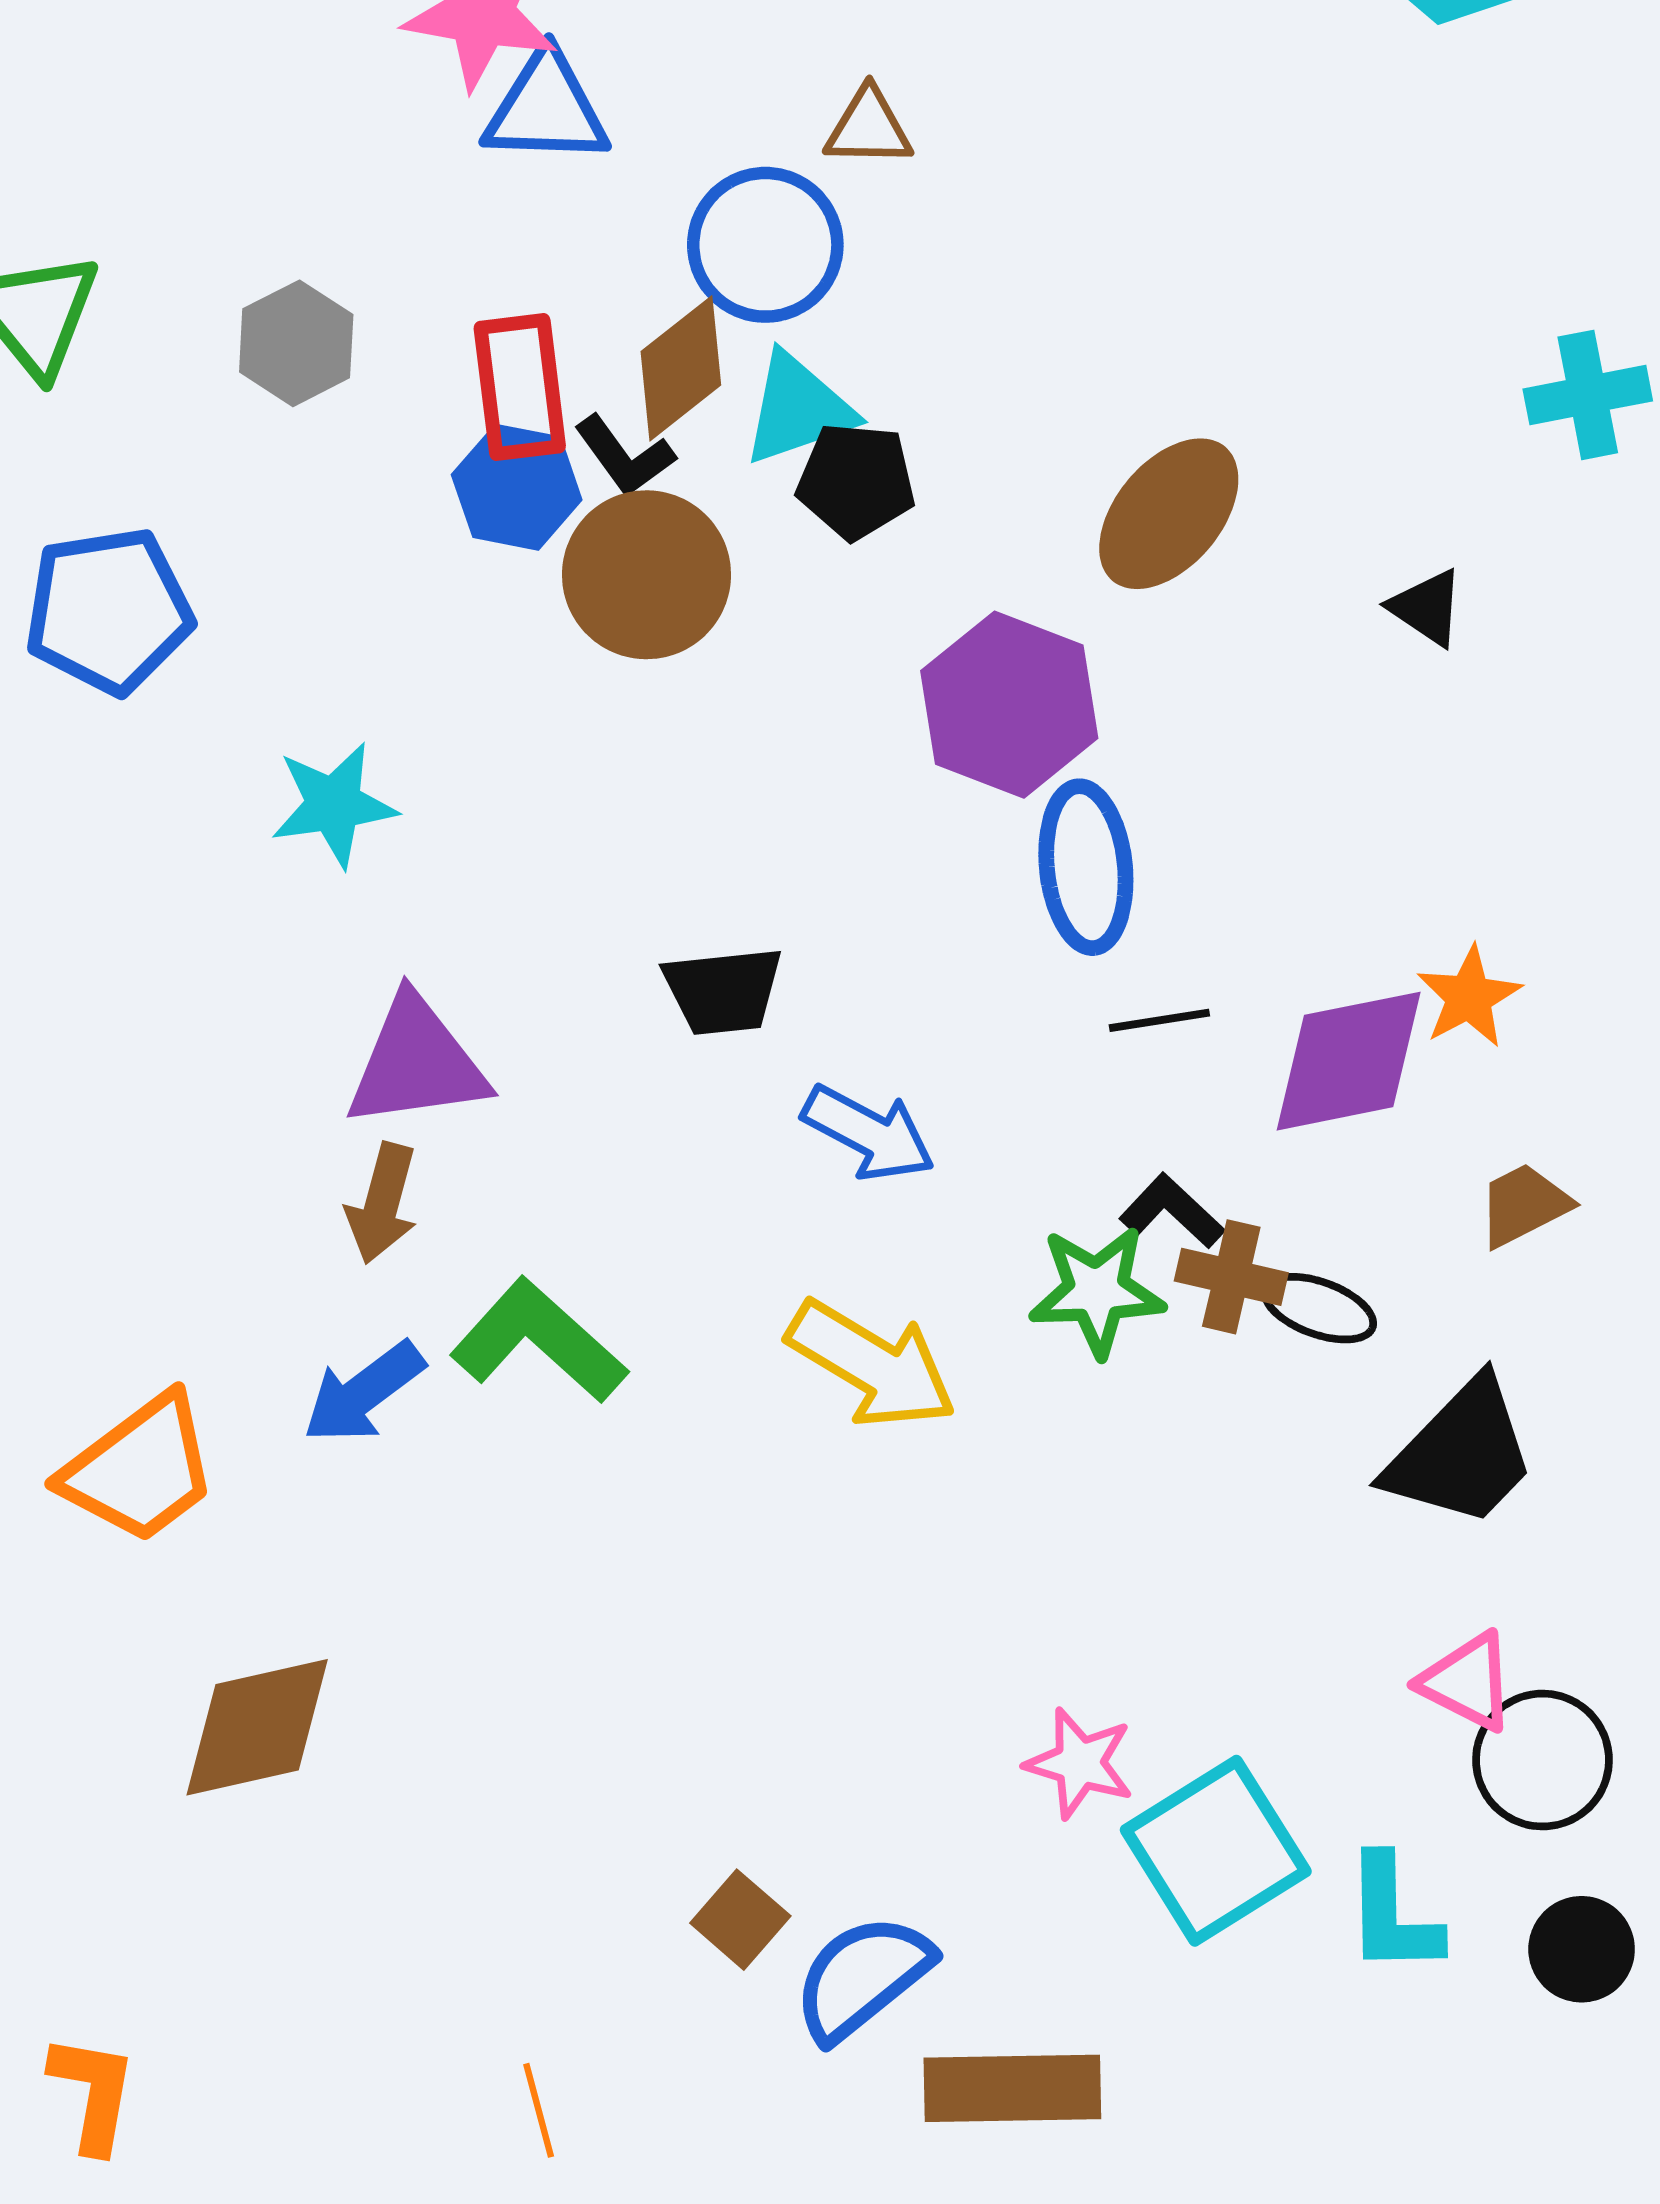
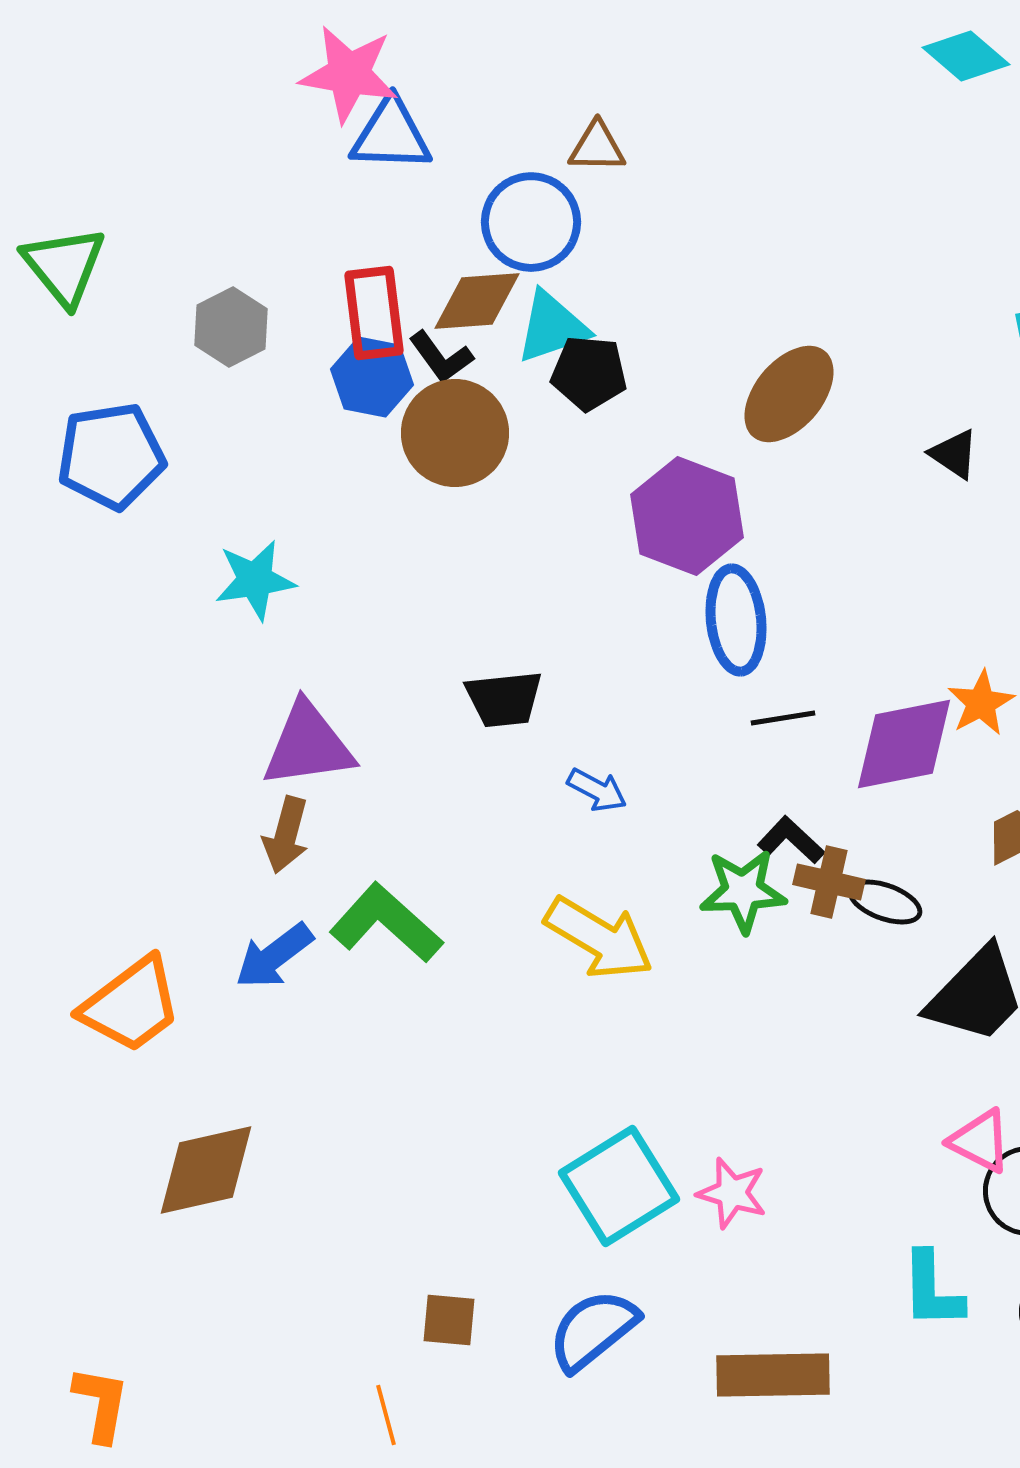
gray hexagon: (296, 343) -> (231, 327), moved
brown diamond: (681, 368) -> (477, 301), turned 34
blue arrow: (869, 1133) -> (597, 790), size x0.7
cyan square: (1216, 1851) -> (619, 1186), moved
brown square: (740, 1920) -> (449, 1320), moved, turned -36
brown rectangle: (1012, 2088) -> (773, 1375), moved

